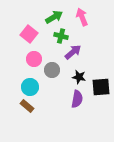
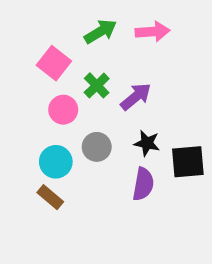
pink arrow: (82, 17) -> (153, 32), turned 108
green cross: (61, 36) -> (97, 85), moved, turned 32
gray circle: (52, 70) -> (97, 147), moved

